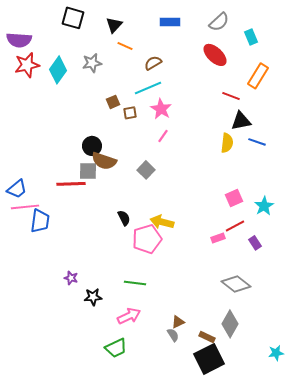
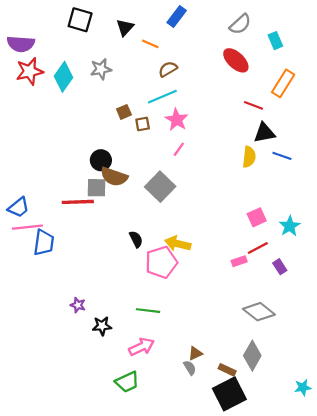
blue rectangle: (170, 22) -> (177, 16), moved, turned -54
orange line: (125, 46) -> (150, 44), moved
gray square: (146, 170) -> (160, 187), size x1.5

